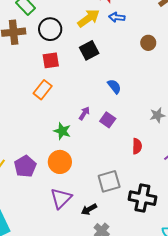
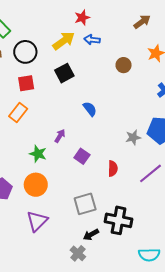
purple square: (108, 120) -> (82, 156), moved
black arrow: (89, 209) -> (91, 235), moved

